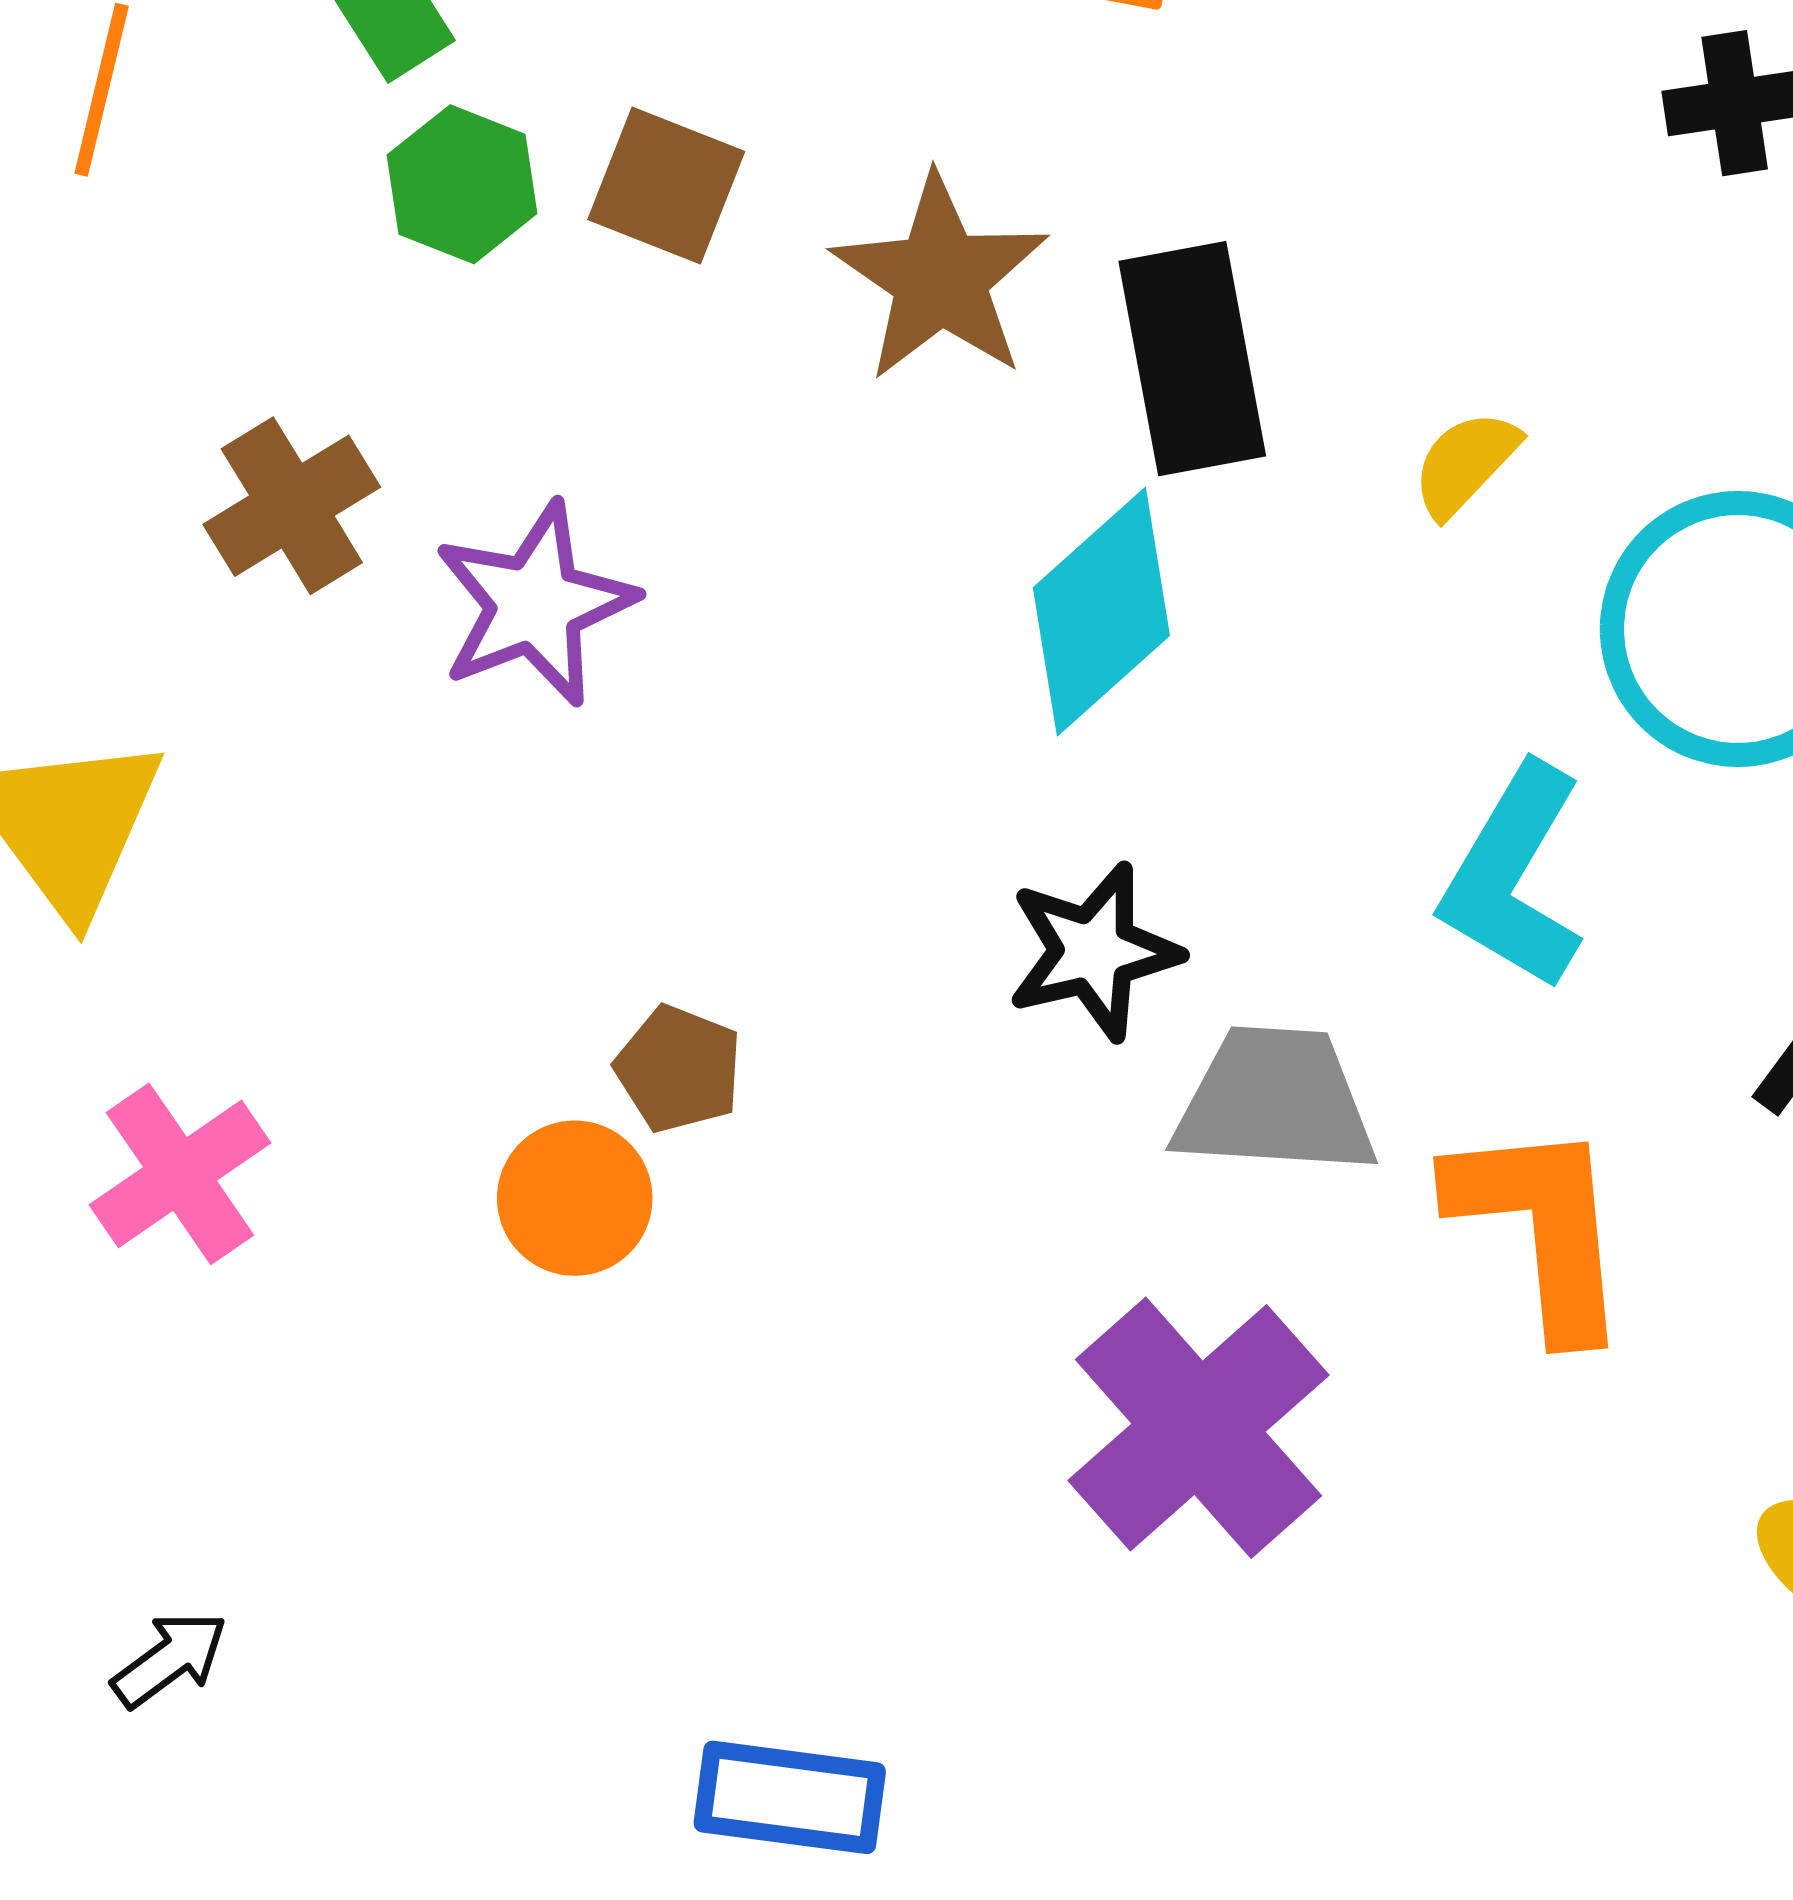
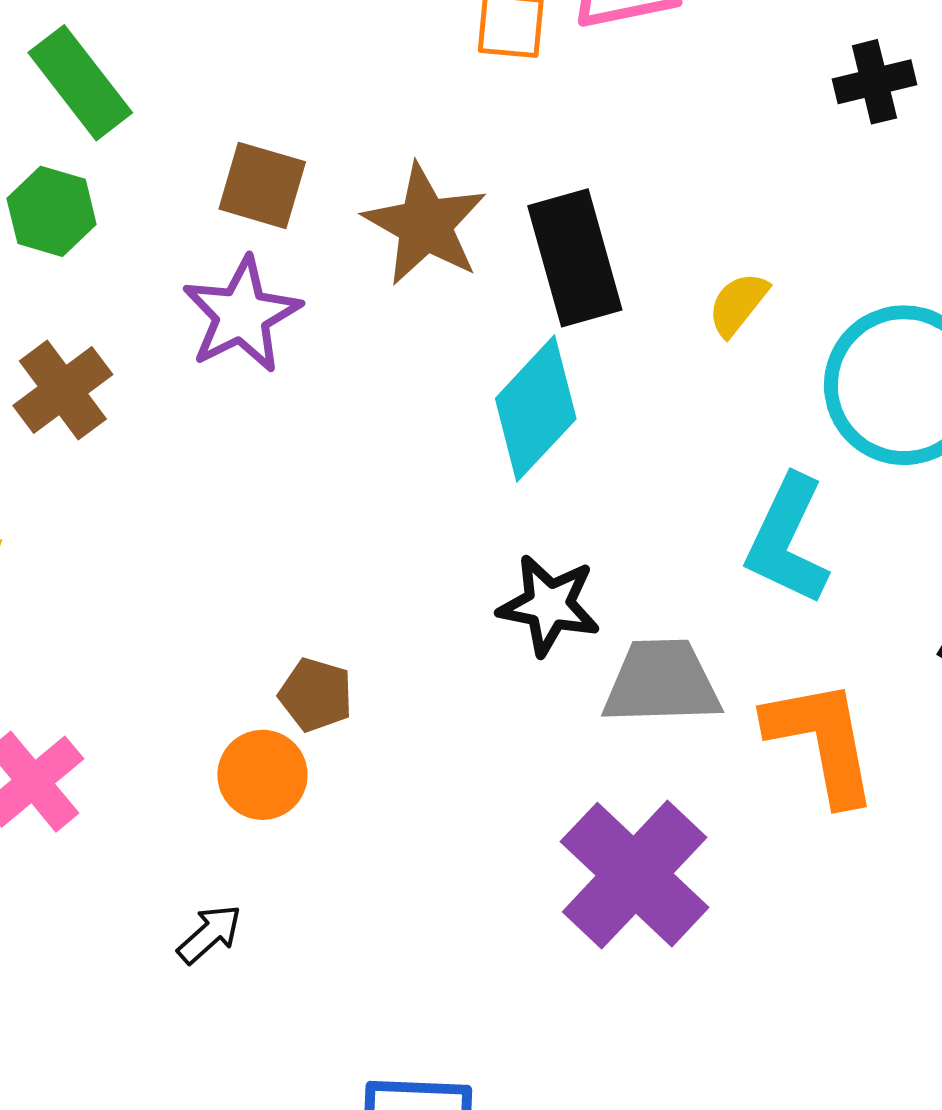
green hexagon: (462, 184) -> (52, 211), moved
purple star: (535, 604) -> (242, 315), moved
black star: (1094, 951) -> (549, 605), turned 30
black arrow: (170, 1659) -> (210, 934), moved

